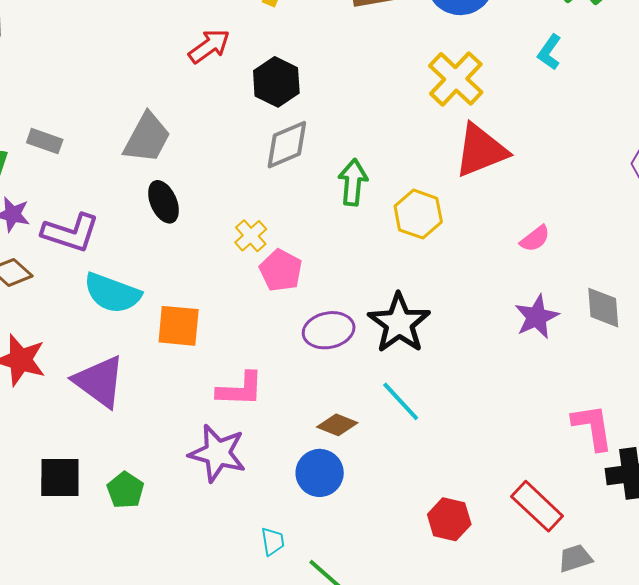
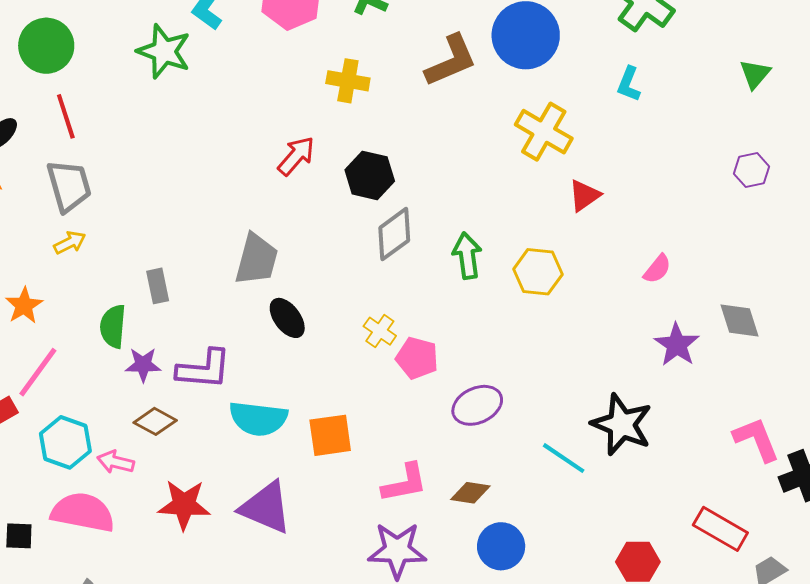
gray rectangle: (45, 141) -> (158, 286), turned 72
red triangle: (481, 150) -> (584, 195), size x0.6
black star: (399, 323) -> (622, 424), moved
brown diamond: (337, 425) -> (470, 493), moved

